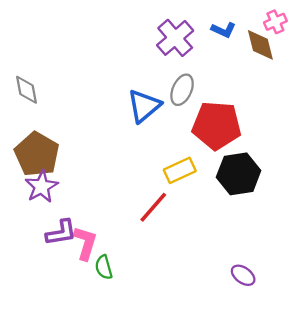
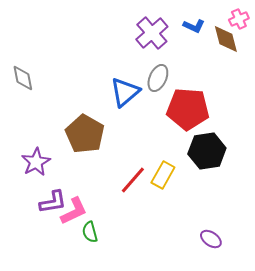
brown pentagon: (37, 154) -> (85, 134), moved
yellow rectangle: (180, 170) -> (163, 175), moved, turned -36
pink L-shape: (85, 243) -> (74, 211), turned 48

